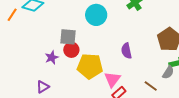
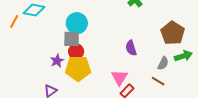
cyan circle: (96, 15) -> (77, 23), moved
yellow pentagon: (90, 66) -> (78, 68), moved
gray semicircle: (168, 72) -> (163, 63), moved

